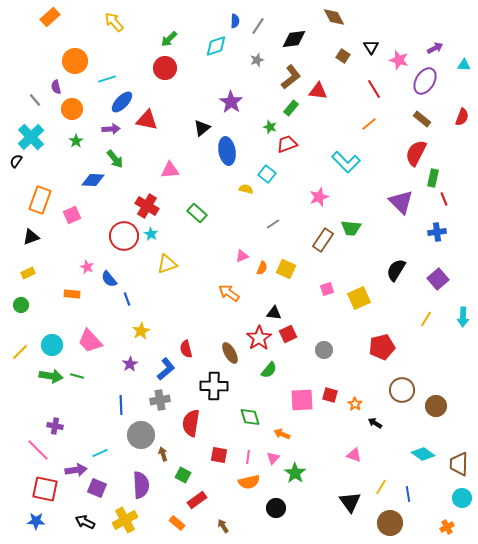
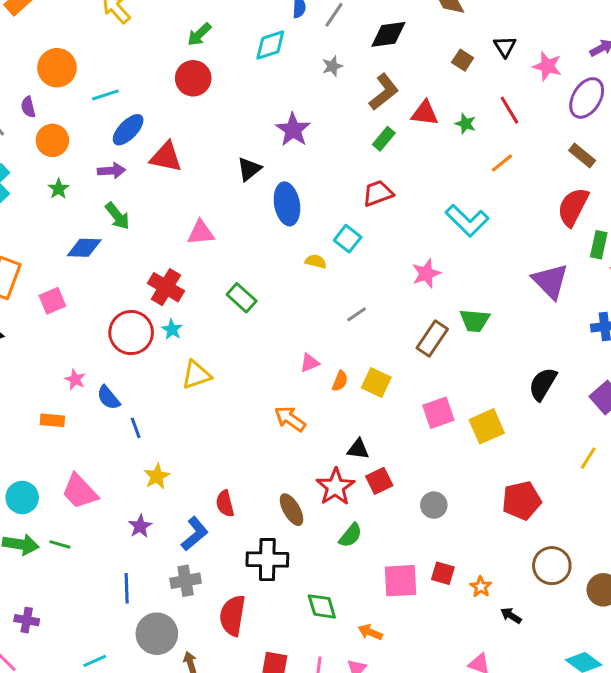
green star: (270, 127) -> (466, 124), moved
pink square: (327, 289) -> (438, 413), size x1.5

